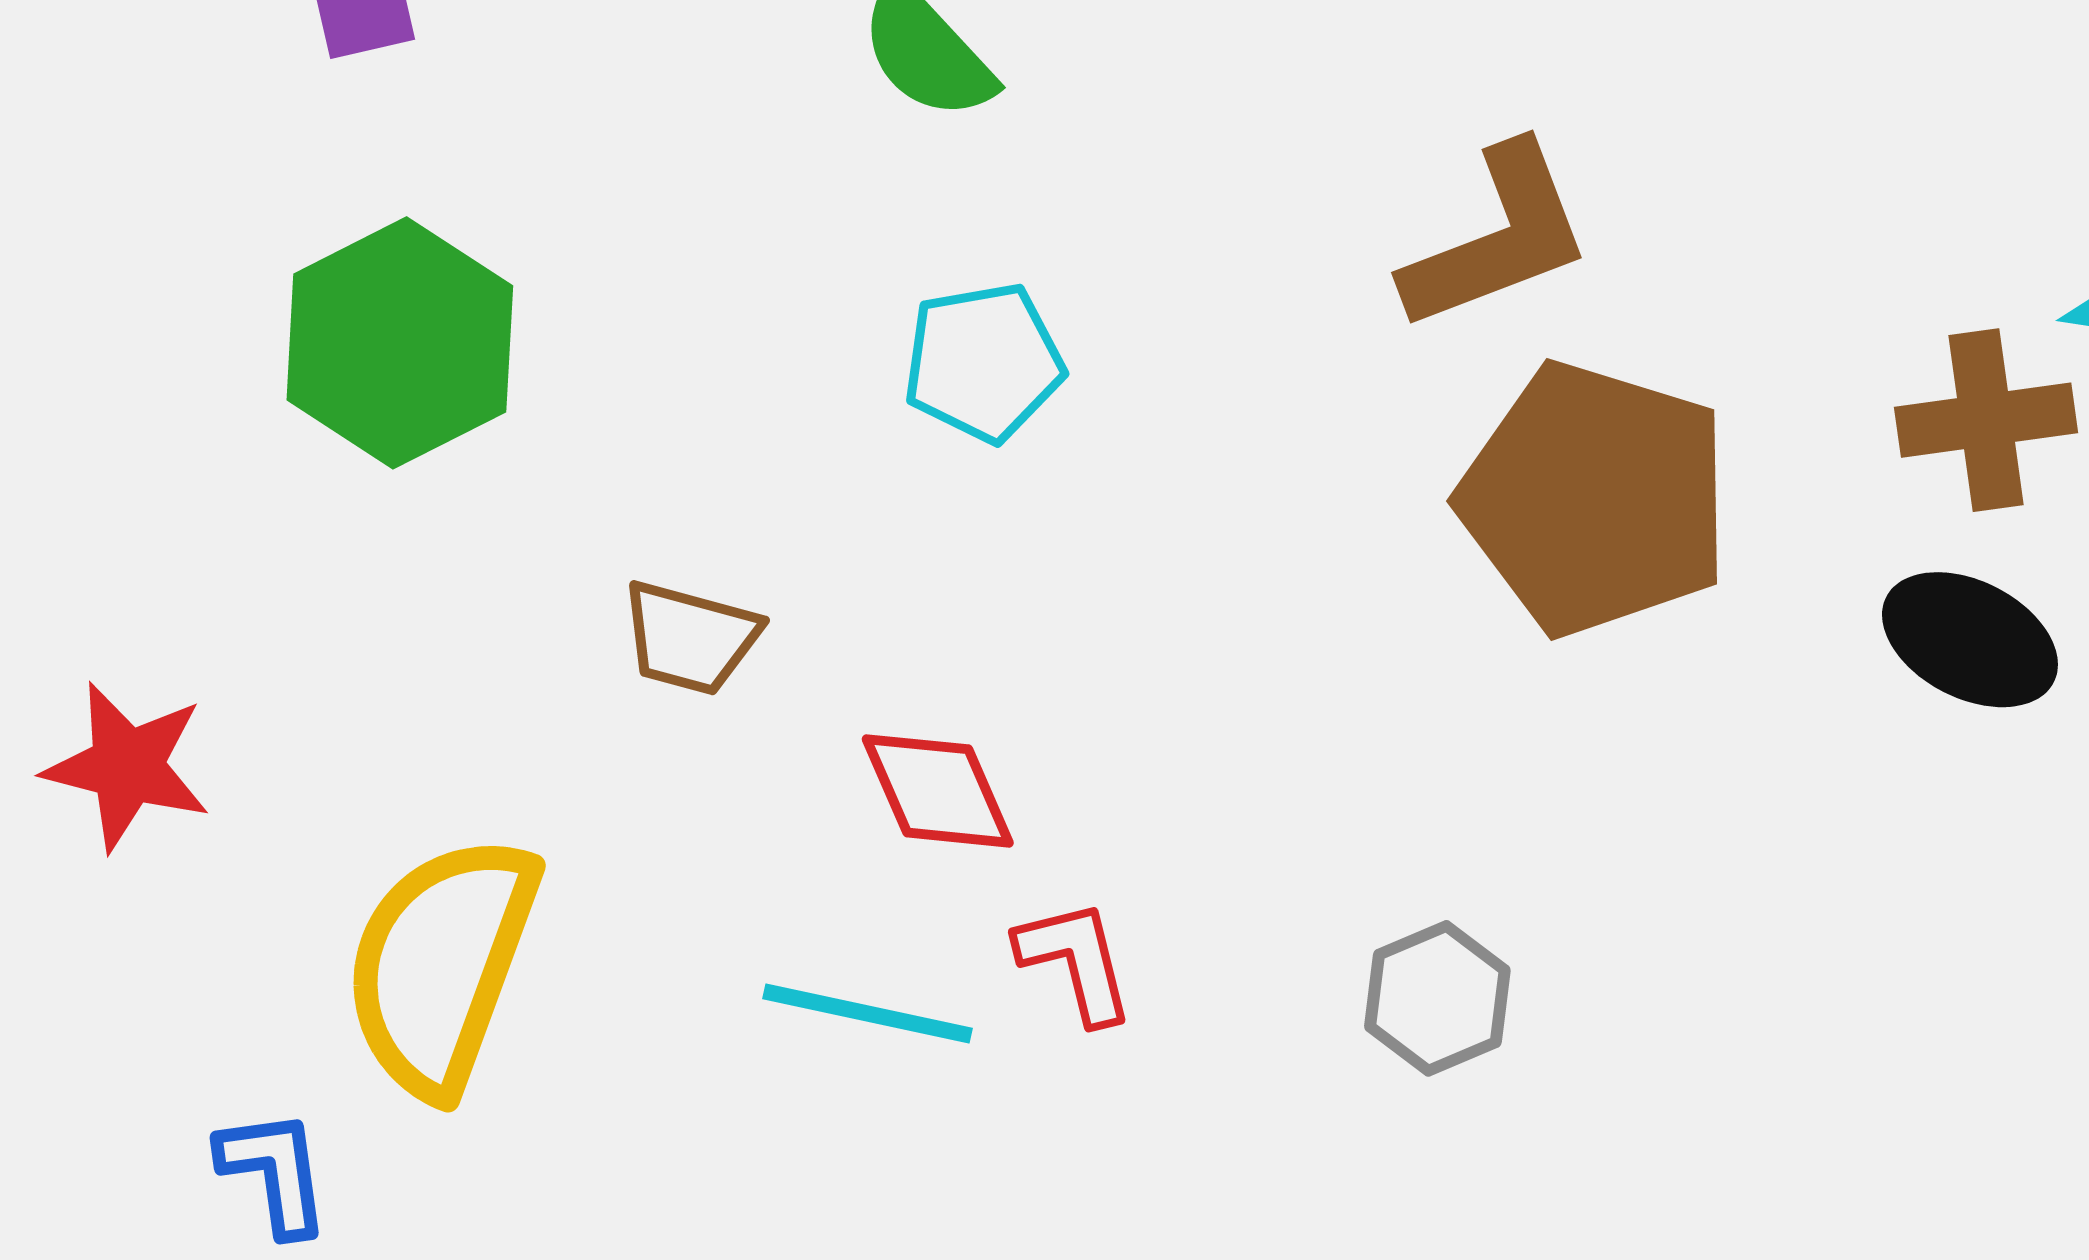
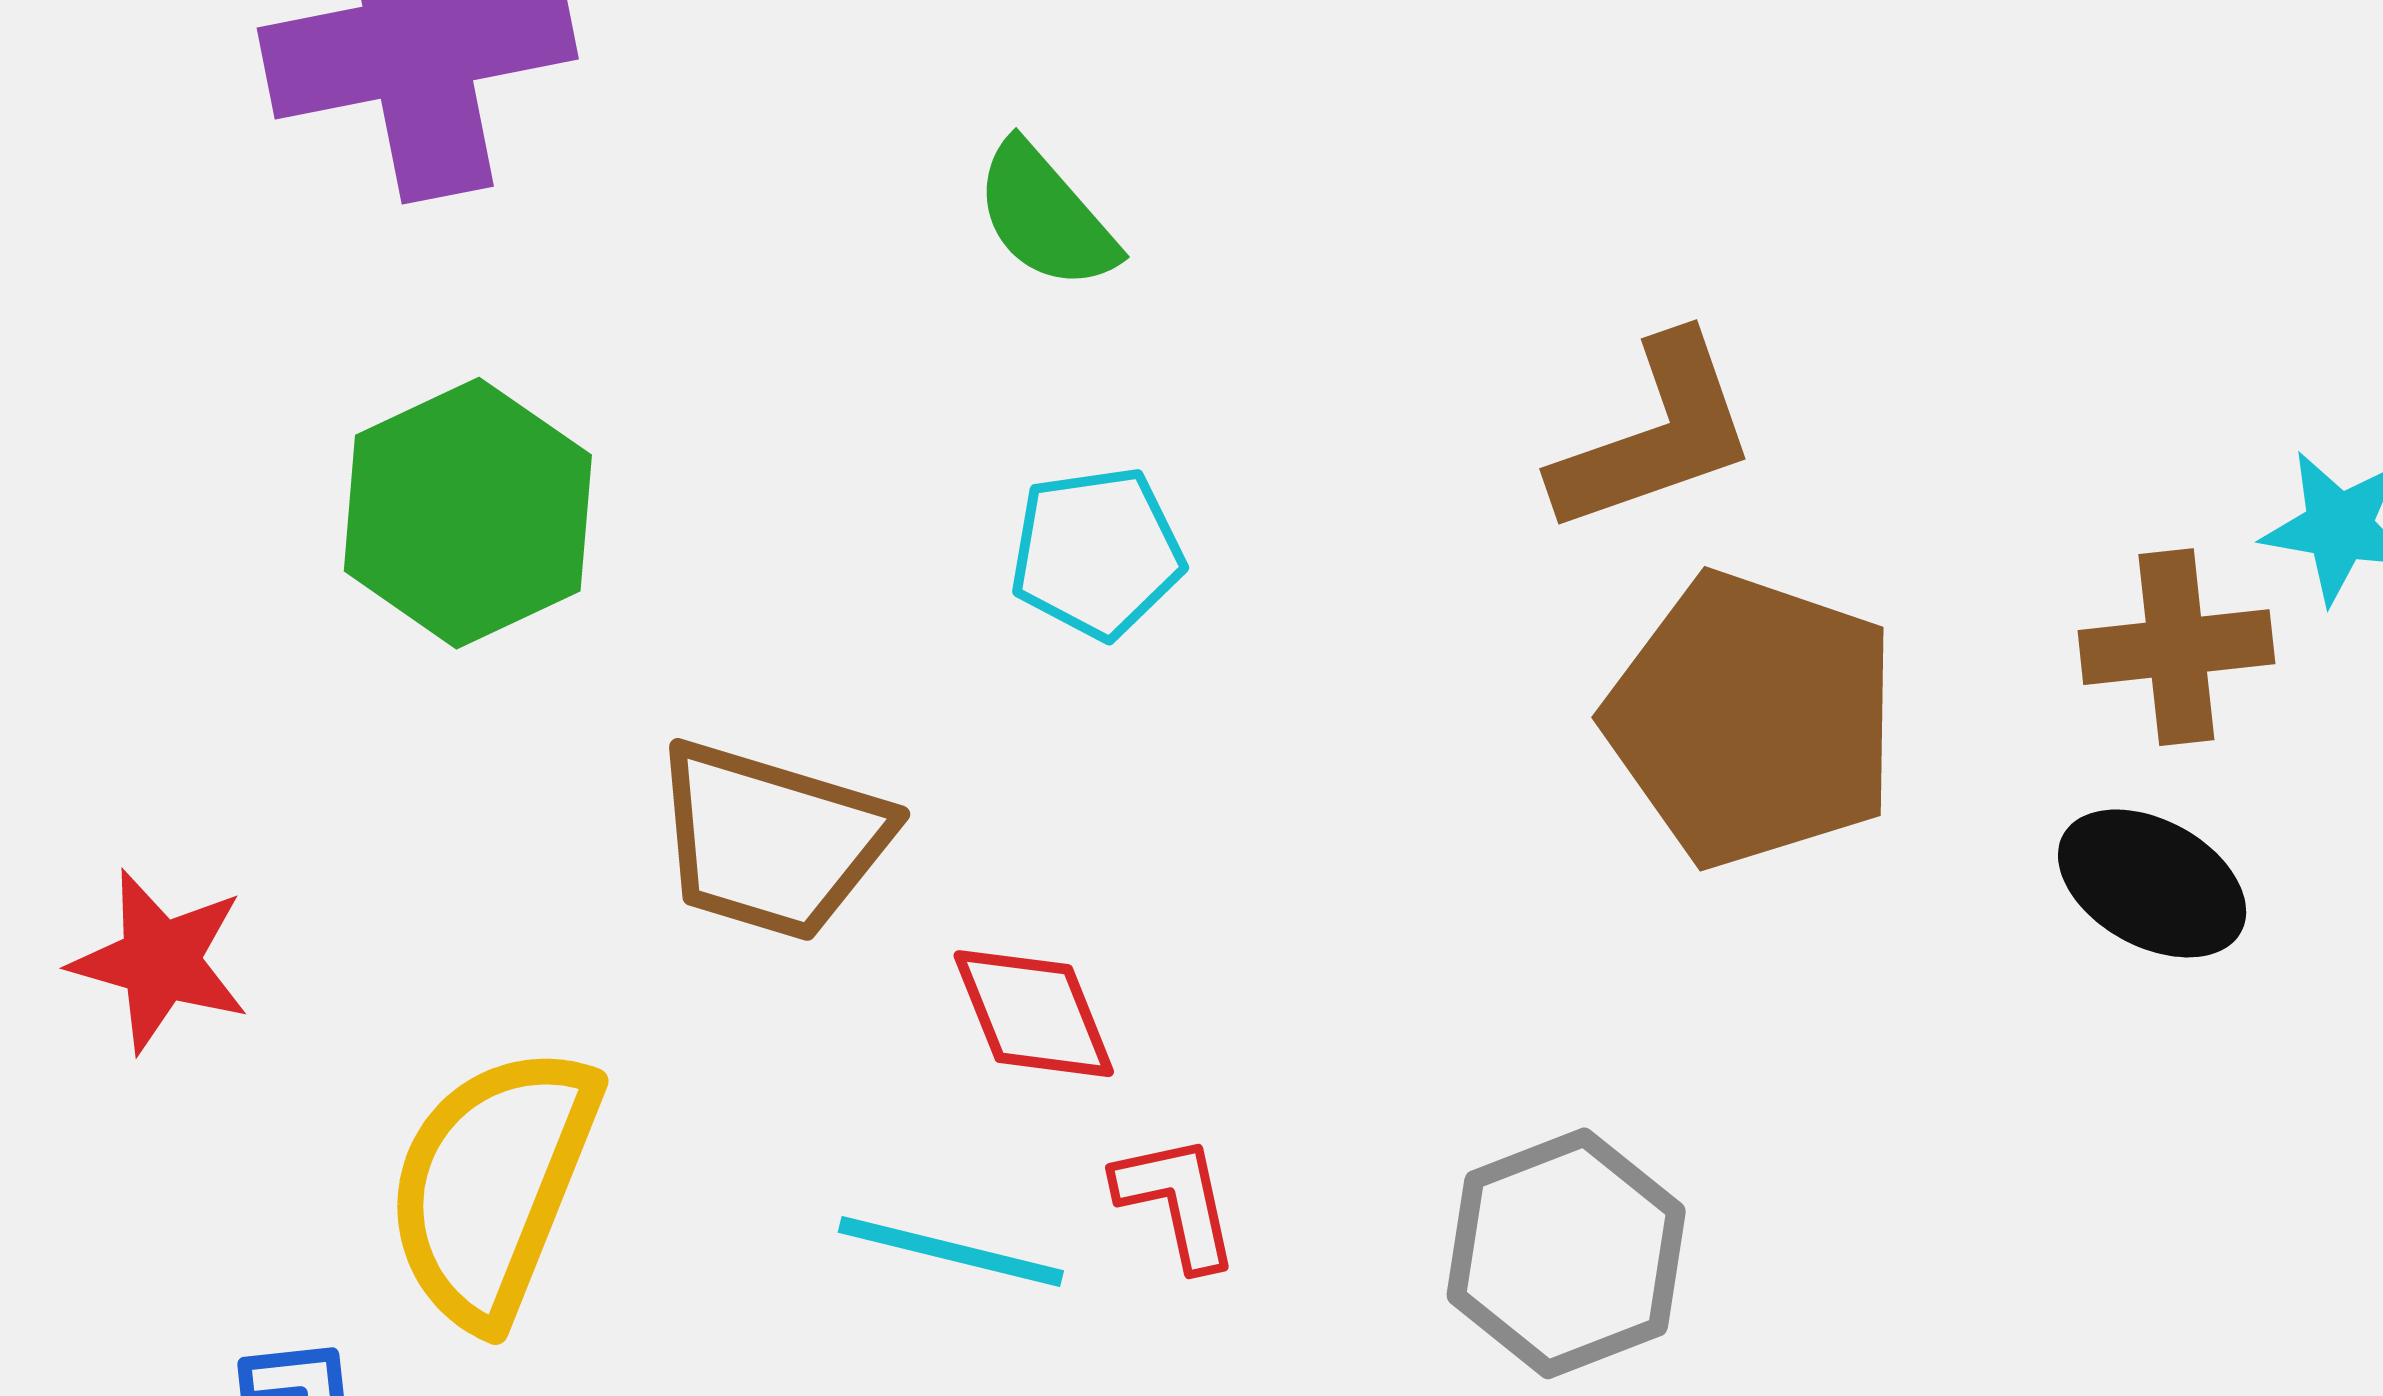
brown trapezoid: (690, 638) -> (772, 840), size x1.6
gray hexagon: (1437, 998) -> (1566, 1253), size x1.5

